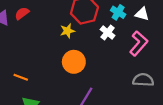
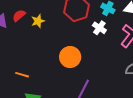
yellow star: (67, 31) -> (38, 21), moved

